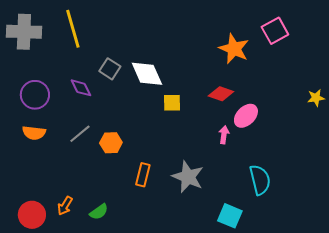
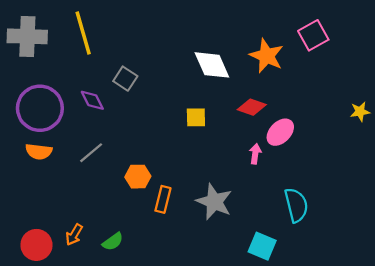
white diamond: (147, 74) -> (212, 65), moved
purple circle: (35, 95) -> (40, 108), size x1.4
orange hexagon: (111, 143) -> (138, 177), moved

